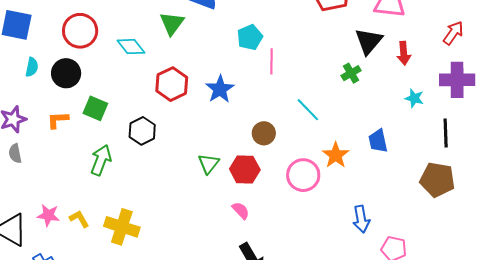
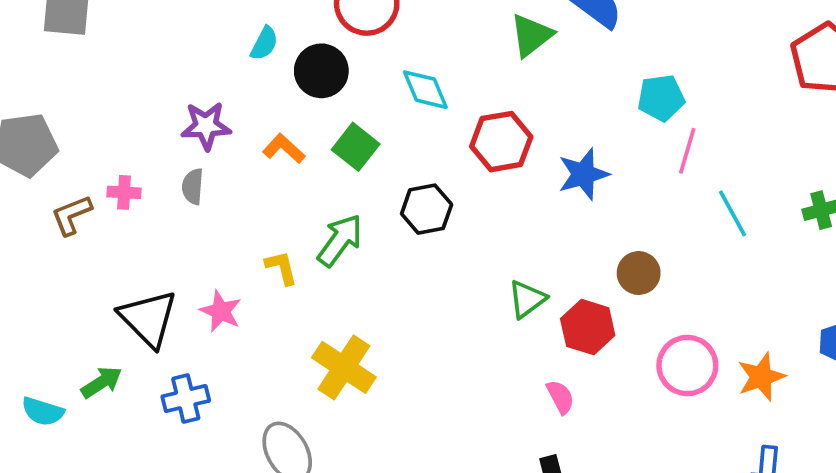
cyan diamond: (131, 47) -> (425, 90), moved
cyan line: (308, 110) -> (733, 213), moved
orange L-shape: (58, 120) -> (284, 149), turned 30
orange star: (336, 155) -> (761, 377), moved
yellow L-shape: (79, 219) -> (281, 268), moved

